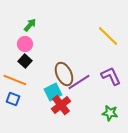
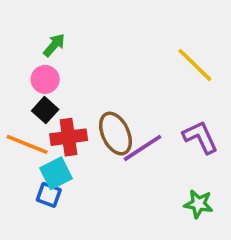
cyan square: (53, 92) -> (56, 173), moved
blue square: (13, 99) -> (49, 195), moved
red cross: (61, 105) -> (69, 137), moved, turned 30

